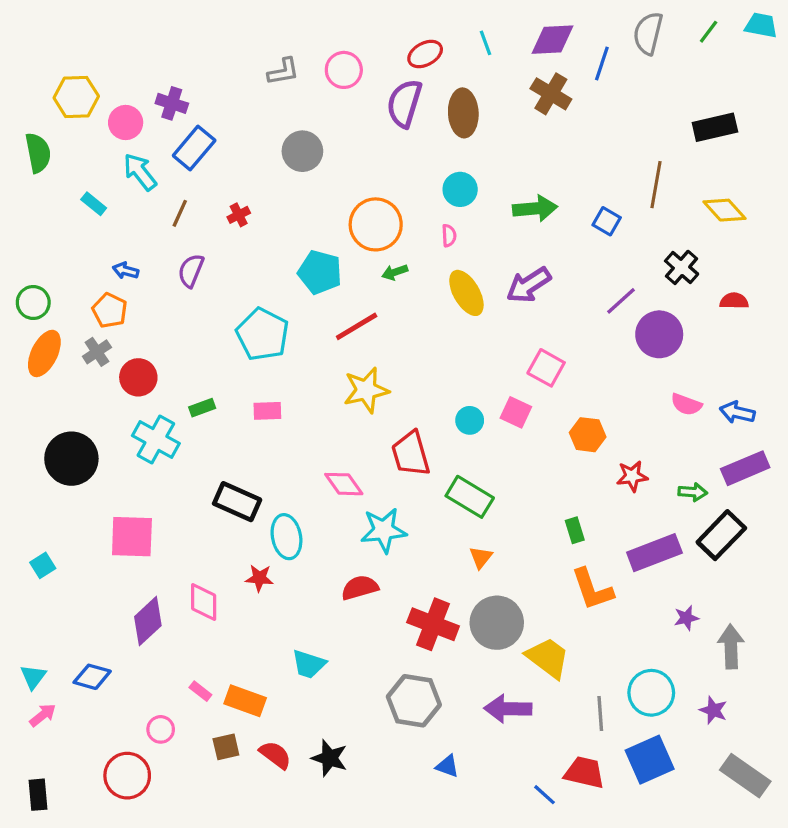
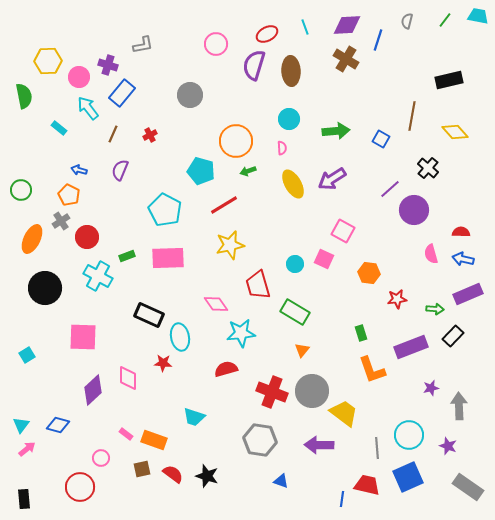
gray semicircle: (648, 33) -> (407, 21), size x0.6
gray L-shape: (283, 72) -> (143, 45), moved
red semicircle: (734, 301) -> (461, 232), moved
orange ellipse: (44, 353) -> (32, 239), moved
pink semicircle: (686, 404) -> (431, 254), turned 54
pink rectangle: (267, 411) -> (168, 258), size x1.8
black rectangle: (721, 535) -> (453, 336), size x0.7
blue line: (545, 795) -> (342, 499), turned 56

